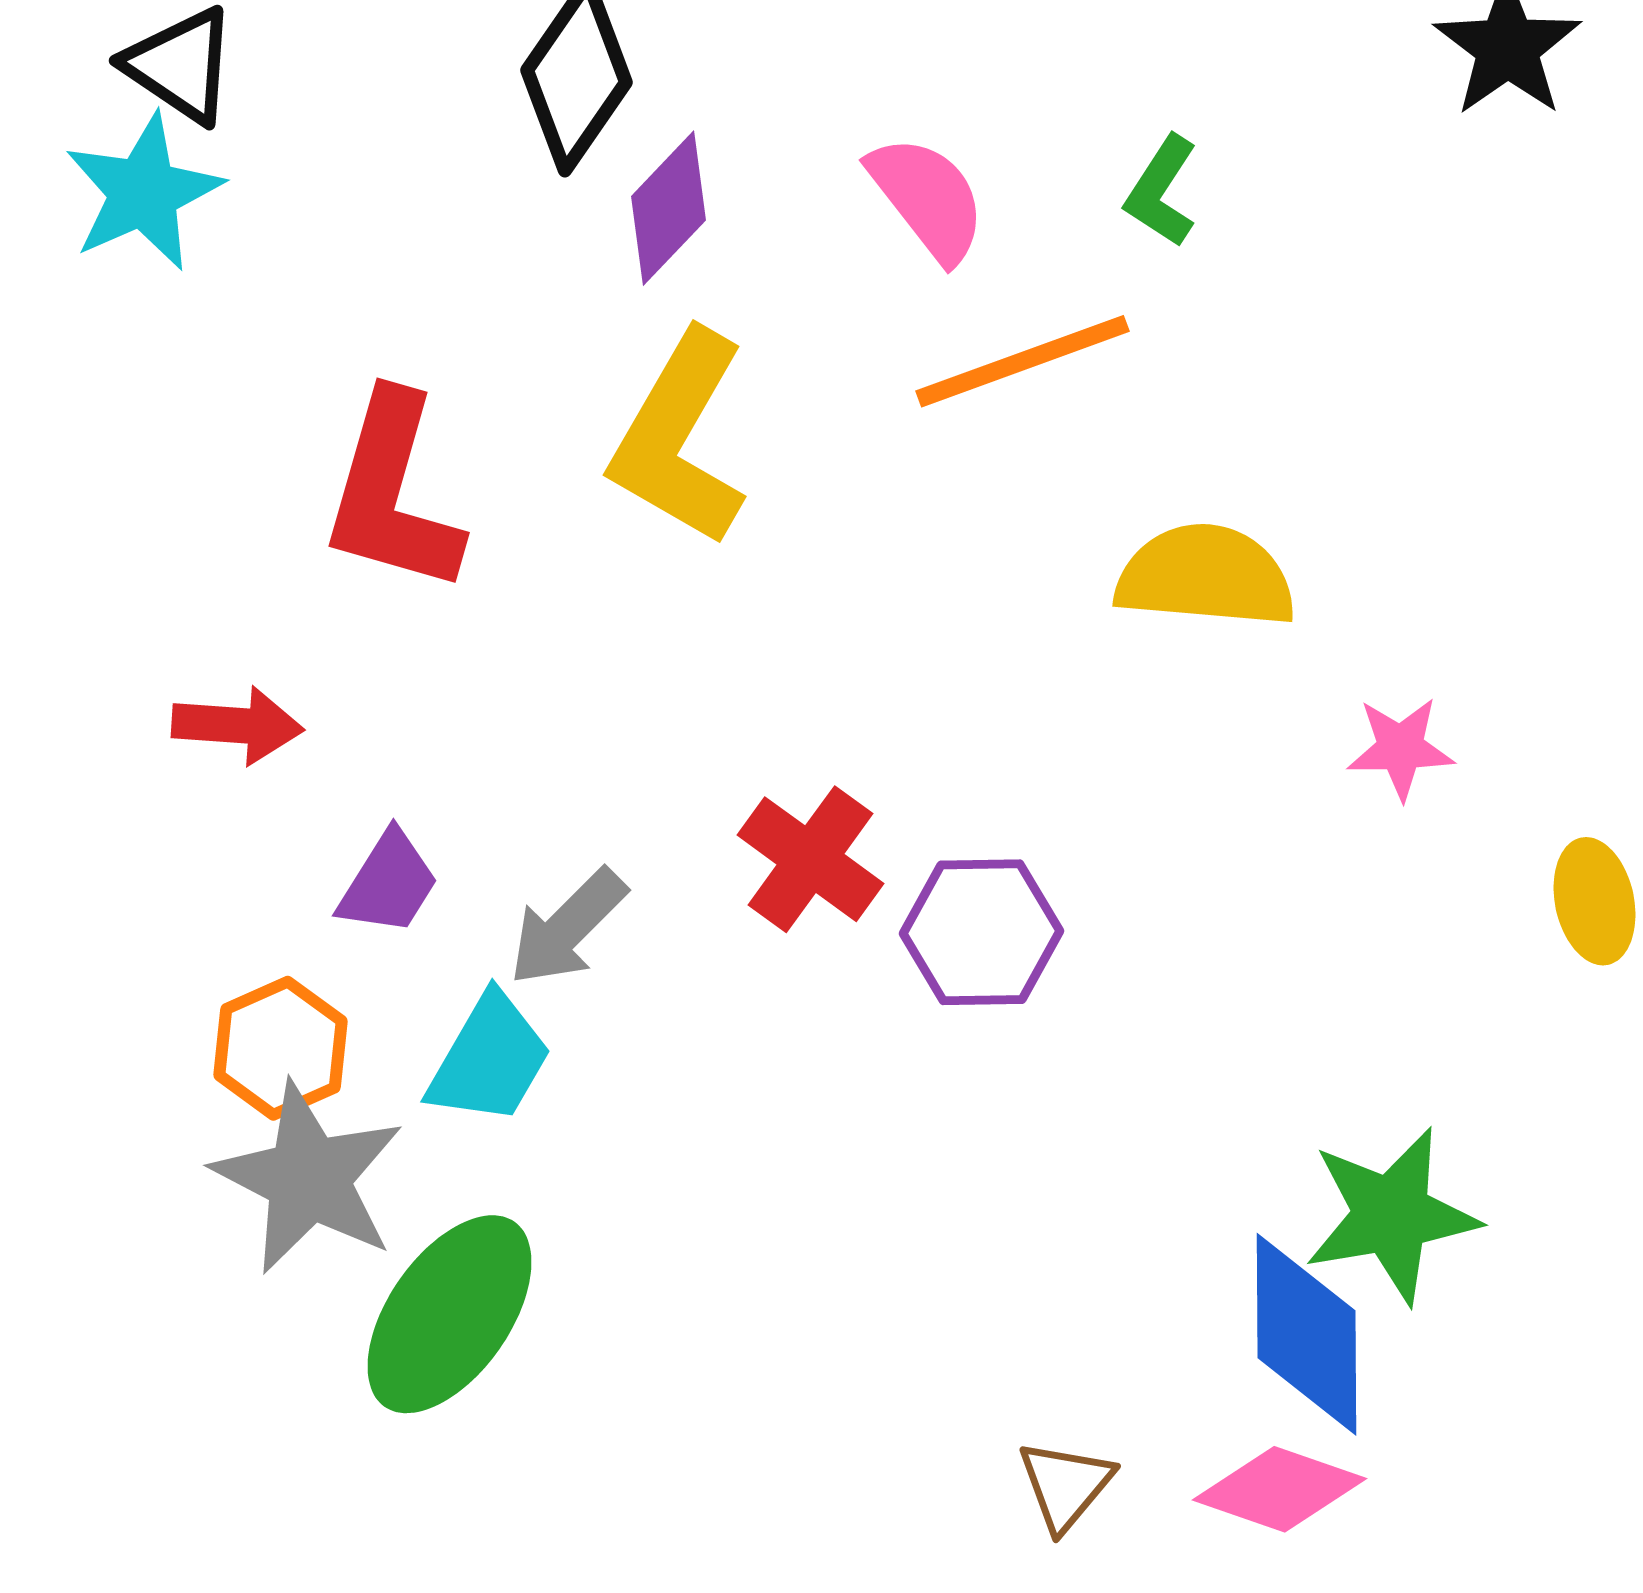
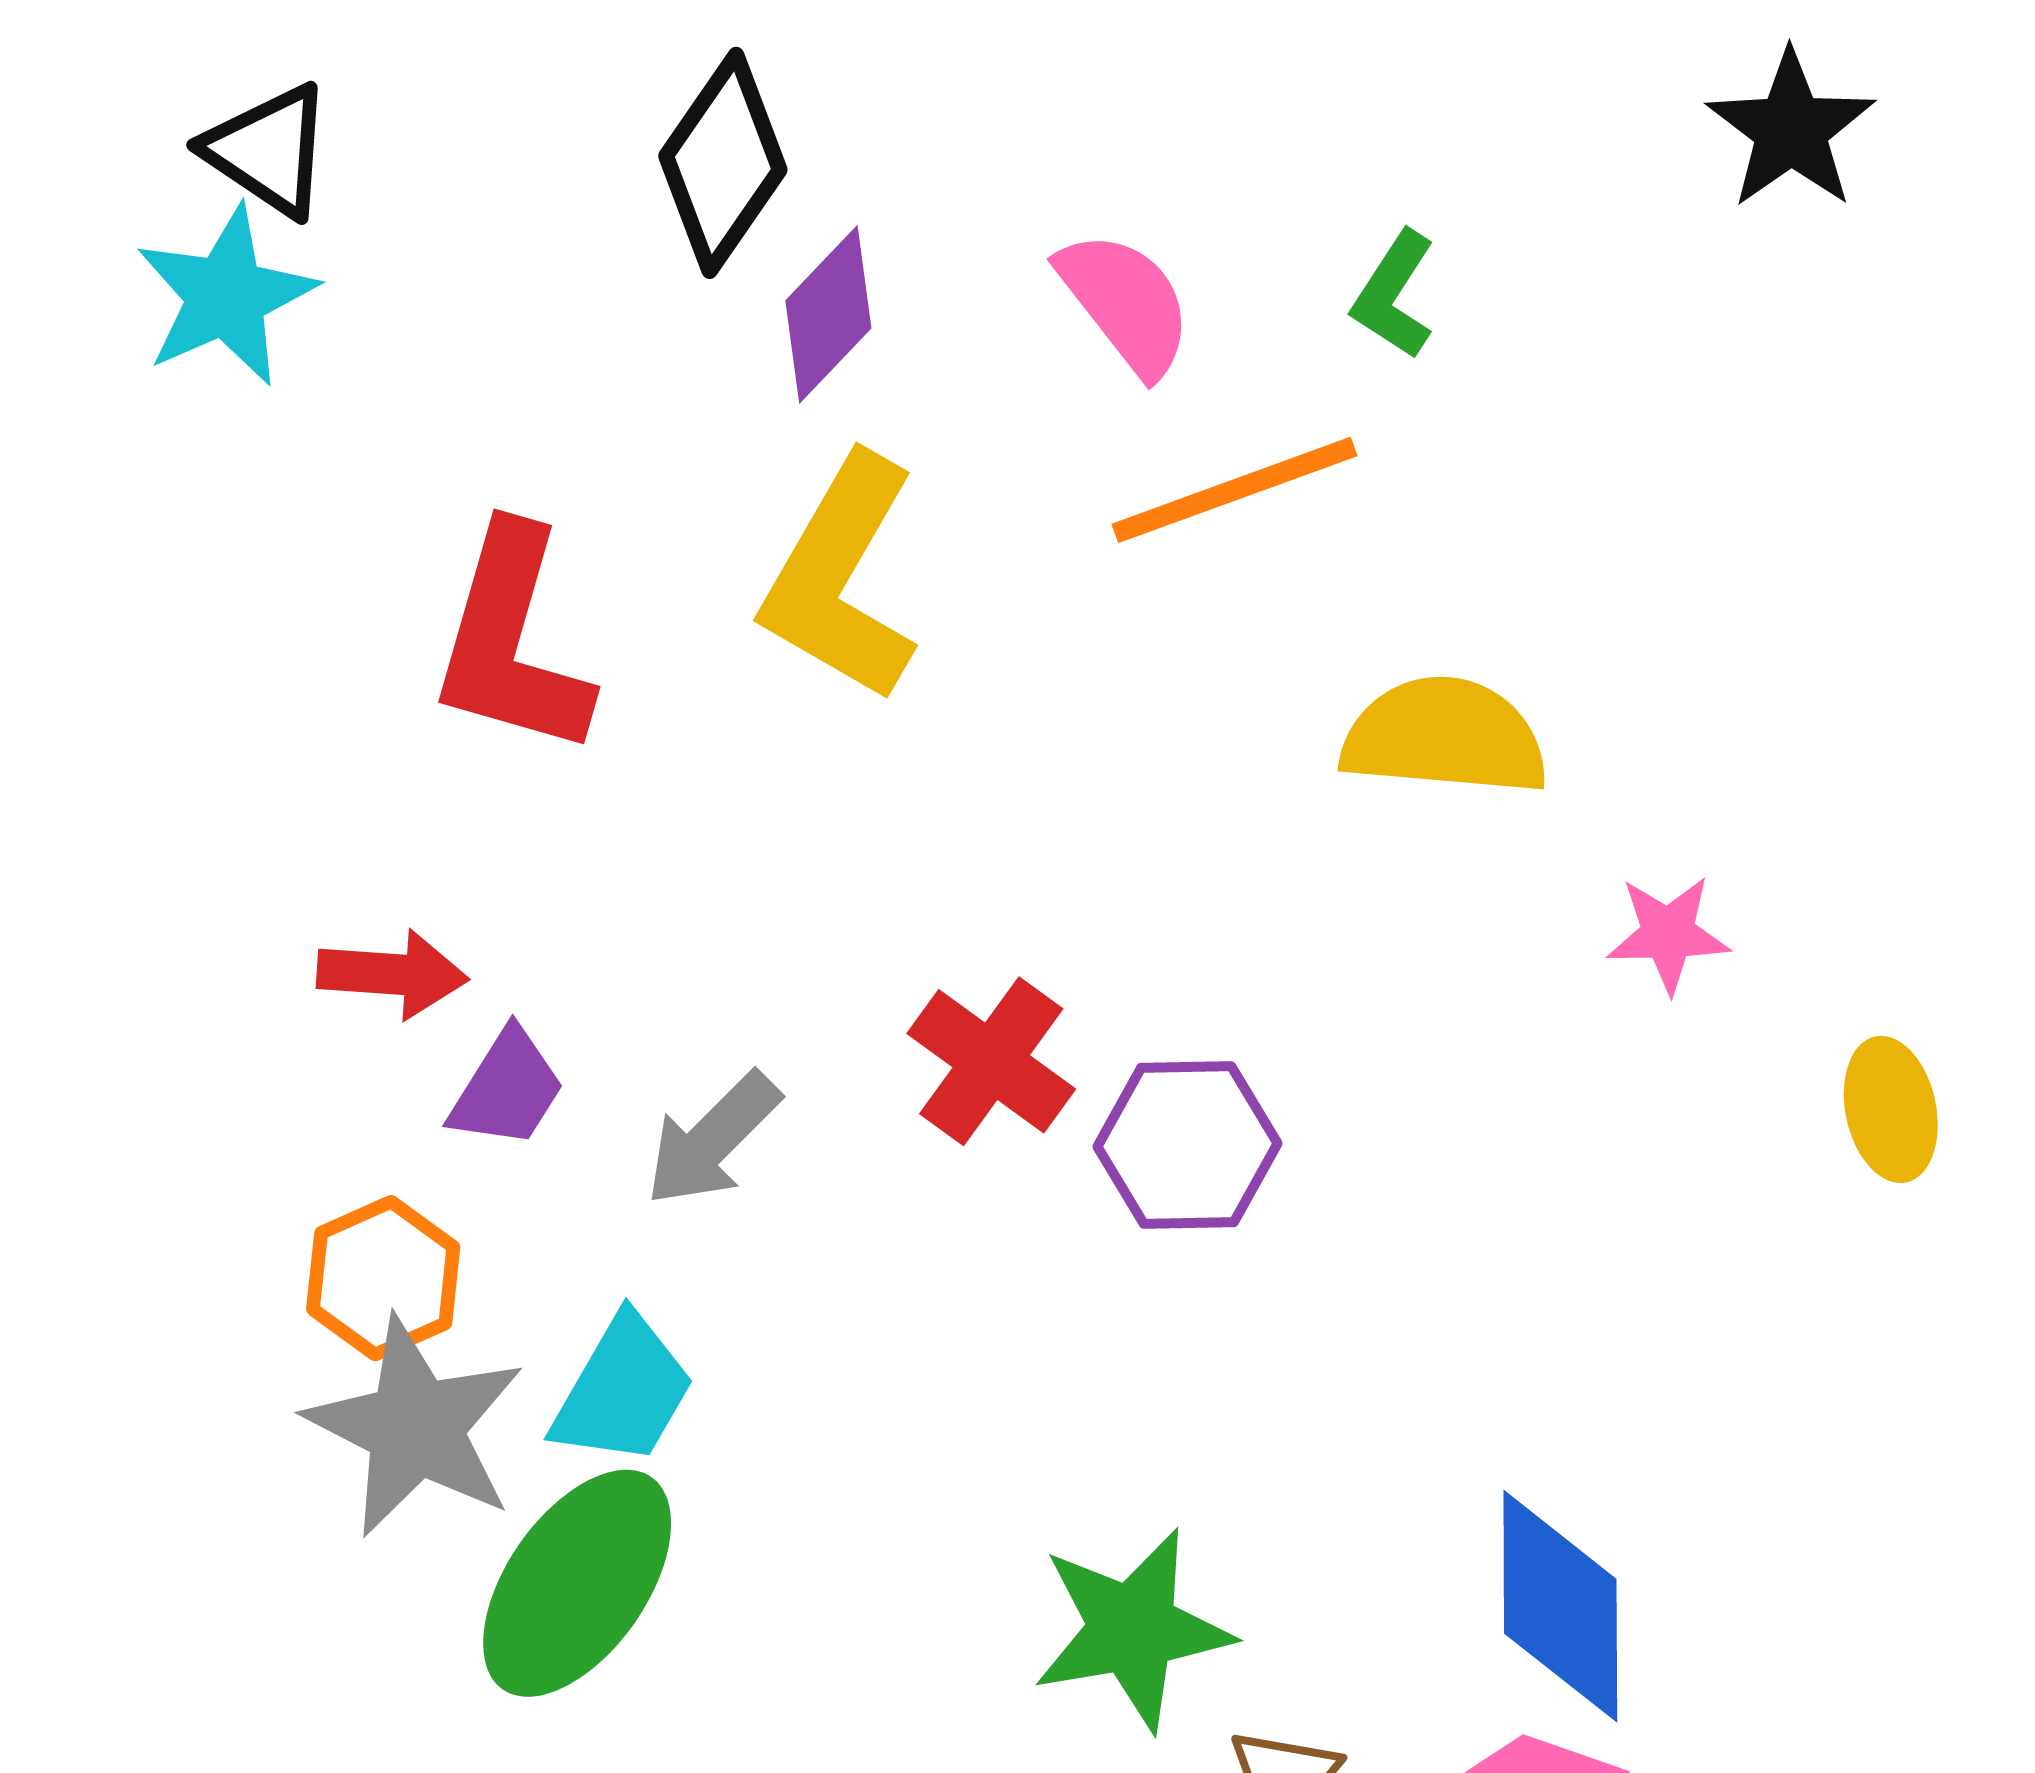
red arrow: (238, 725) -> (392, 974), moved
cyan trapezoid: (490, 1059) -> (623, 1391), moved
green star: (1392, 1215) -> (1132, 1629), moved

